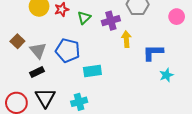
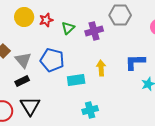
yellow arrow: (126, 39) -> (101, 68), moved
cyan cross: (79, 102) -> (90, 110), moved

